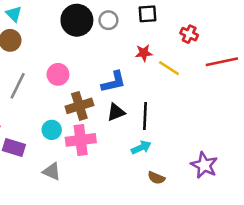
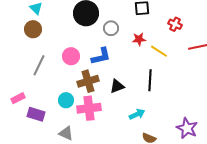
gray circle: (108, 20) -> (111, 28), moved
blue L-shape: (113, 82) -> (101, 56), moved
black line: (145, 116) -> (150, 80), moved

